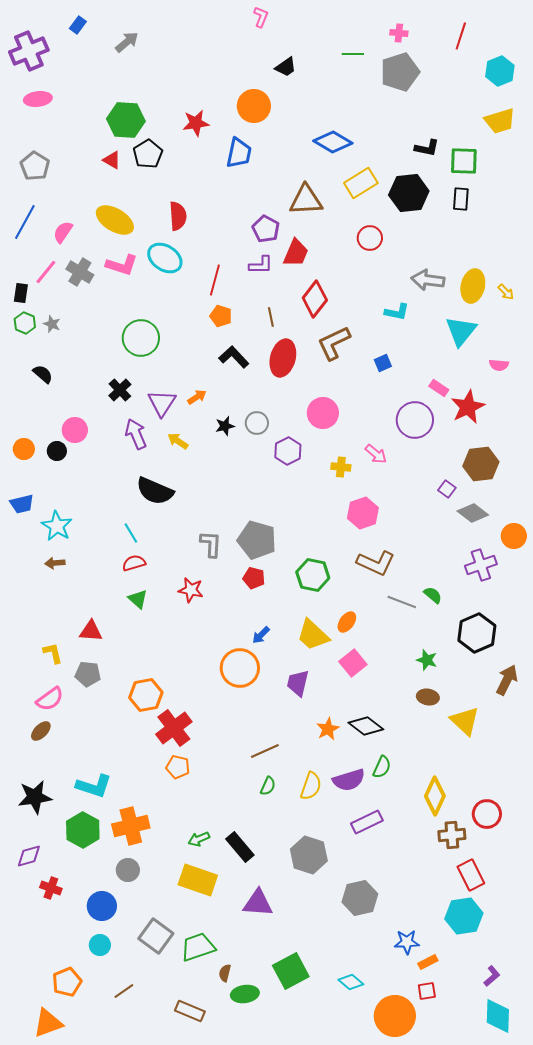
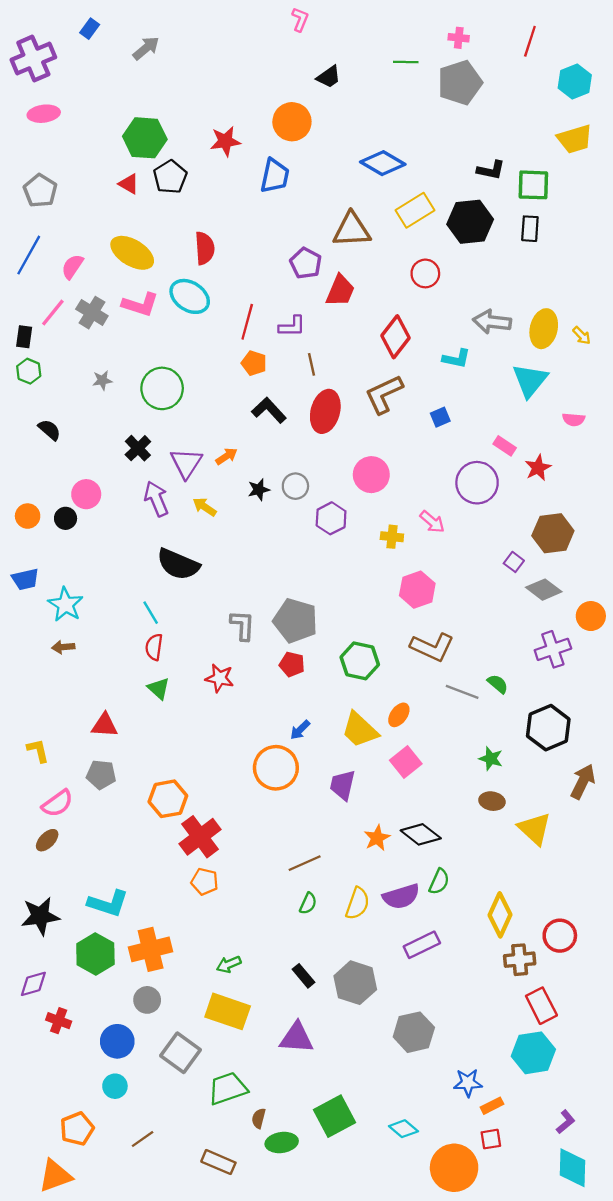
purple L-shape: (261, 265) -> (292, 326), moved
red diamond: (315, 299) -> (395, 337), moved
gray star: (52, 324) -> (102, 380), moved, turned -30
red star: (468, 407) -> (538, 468), size x0.7
red semicircle: (134, 563) -> (154, 647), turned -65
yellow L-shape: (53, 653) -> (38, 751), moved
black rectangle: (240, 847) -> (303, 976), moved, size x0.7
gray square: (156, 936) -> (180, 1053), moved

